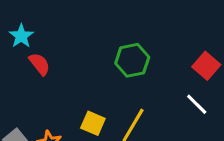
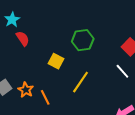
yellow square: (93, 123) -> (56, 61), moved

